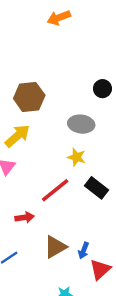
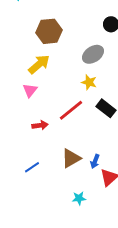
gray ellipse: (81, 124) -> (93, 54), turned -40
red arrow: (24, 217) -> (40, 125), moved

